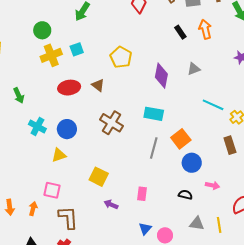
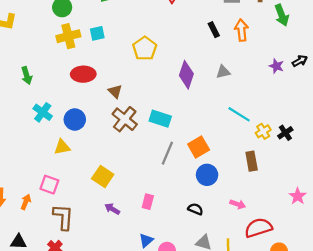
brown triangle: (98, 85) -> (115, 91), moved
cyan rectangle: (154, 114) -> (160, 119), moved
pink arrow: (213, 185) -> (238, 204), moved

